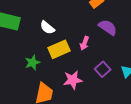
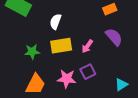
white semicircle: (47, 28) -> (56, 22), turned 56
purple square: (103, 69) -> (88, 72), moved

